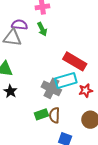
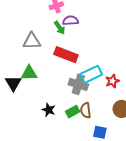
purple semicircle: (19, 25) -> (71, 21), moved
red rectangle: (75, 61) -> (66, 55), moved
black star: (10, 91) -> (49, 110), moved

